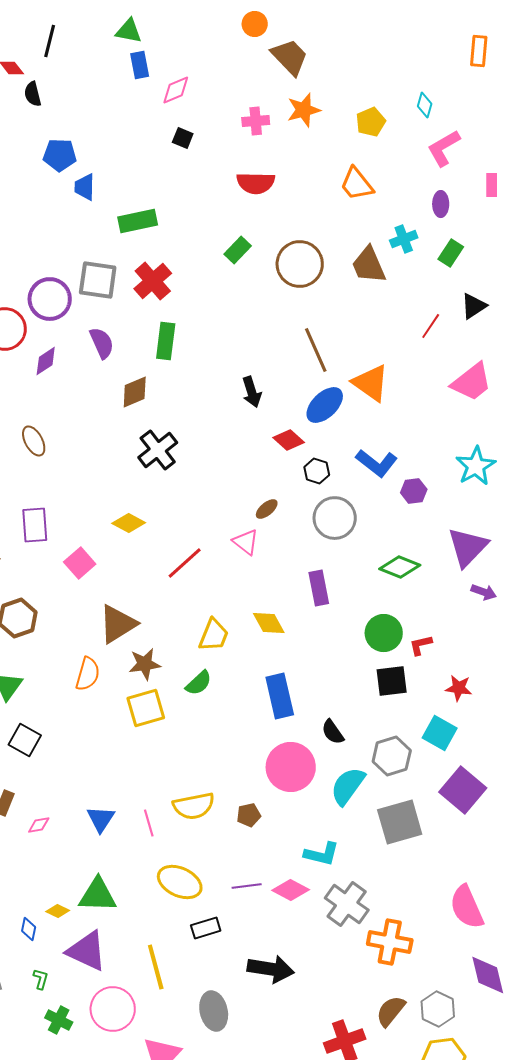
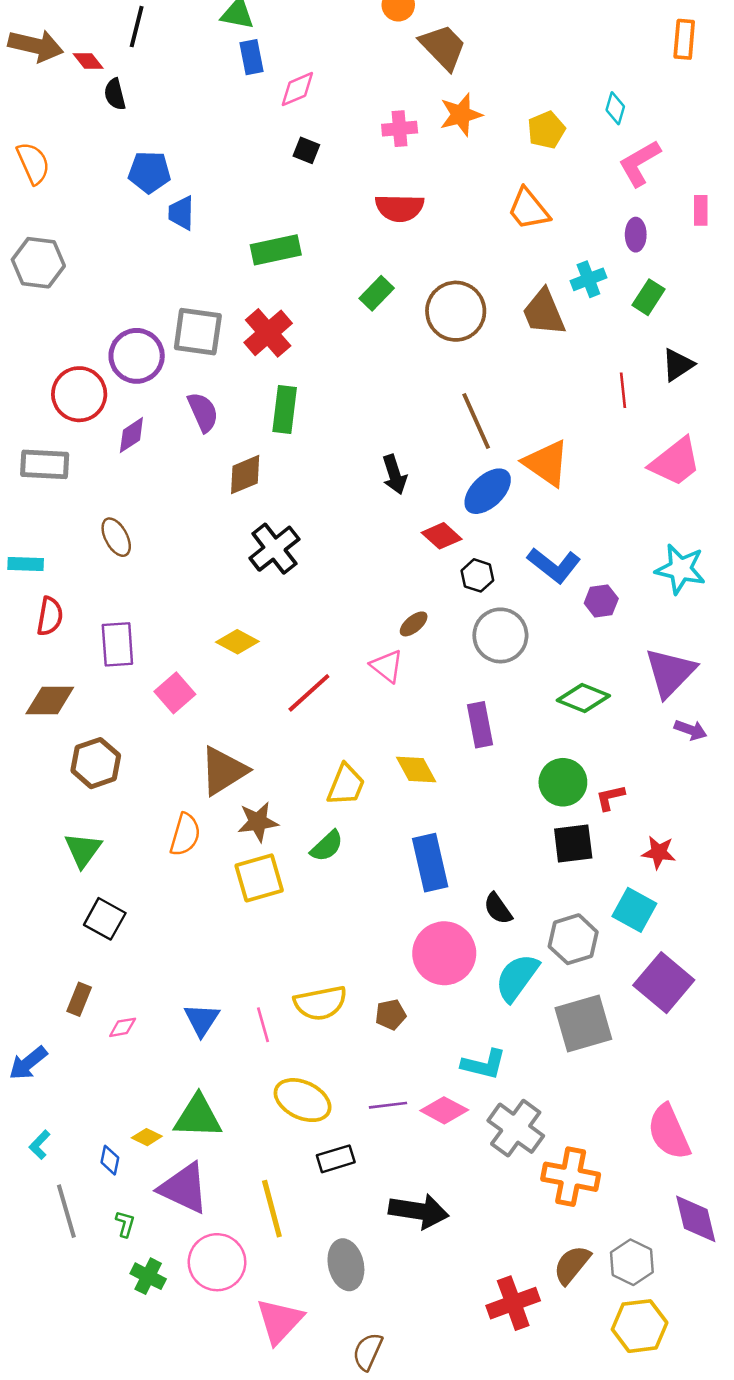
green rectangle: (138, 221) -> (276, 250), moved
red line: (431, 326) -> (623, 390), turned -40
cyan star: (476, 466) -> (680, 569), turned -30

